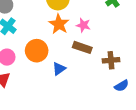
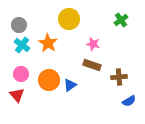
orange star: (59, 24) -> (48, 43), moved
orange circle: (37, 51) -> (49, 80), moved

